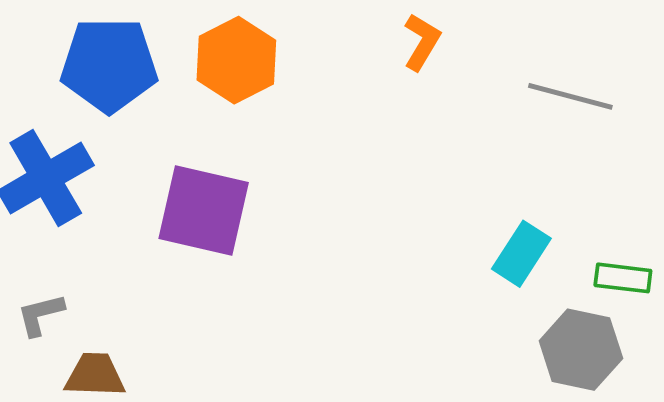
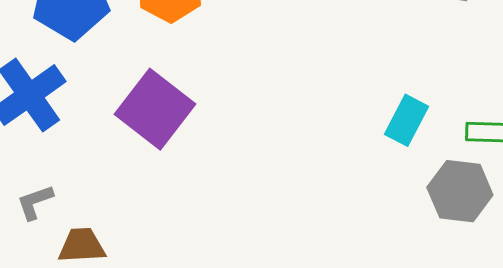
purple square: (204, 210) -> (155, 109), turned 30

